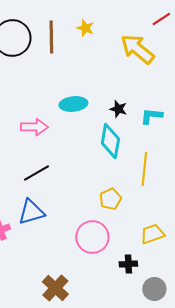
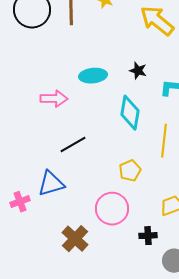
black star: (118, 109) -> (138, 71), moved
black line: (36, 173) -> (73, 145), moved
brown cross: (55, 288) -> (75, 239), moved

